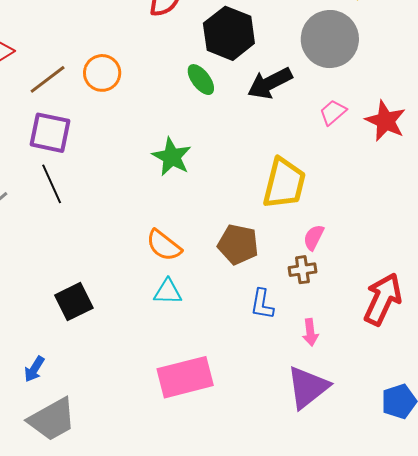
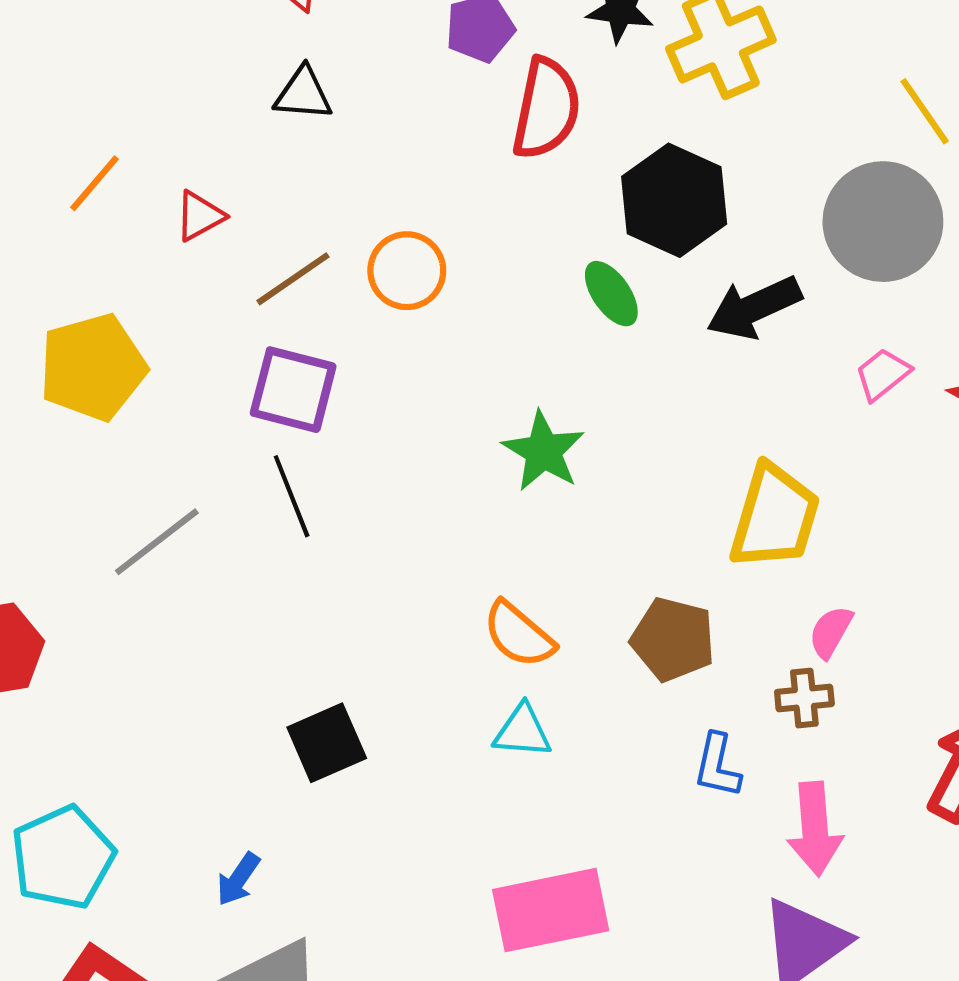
pink arrow: (310, 332) -> (815, 829), size x1.6

